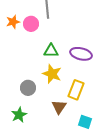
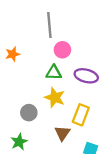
orange star: (13, 22) -> (13, 54), moved
pink circle: (31, 24) -> (62, 50), moved

